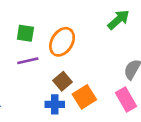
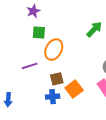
green square: (25, 33) -> (39, 33), moved
brown square: (63, 81) -> (57, 79), turned 32

